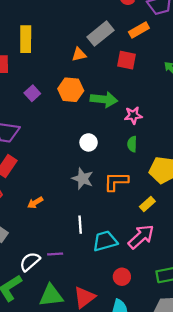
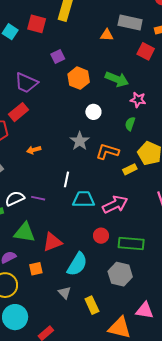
gray rectangle: (100, 34) -> (130, 23), turned 35
orange hexagon: (71, 90) -> (79, 78), moved
yellow rectangle: (147, 204) -> (130, 169), moved
red circle: (122, 277) -> (101, 236), moved

